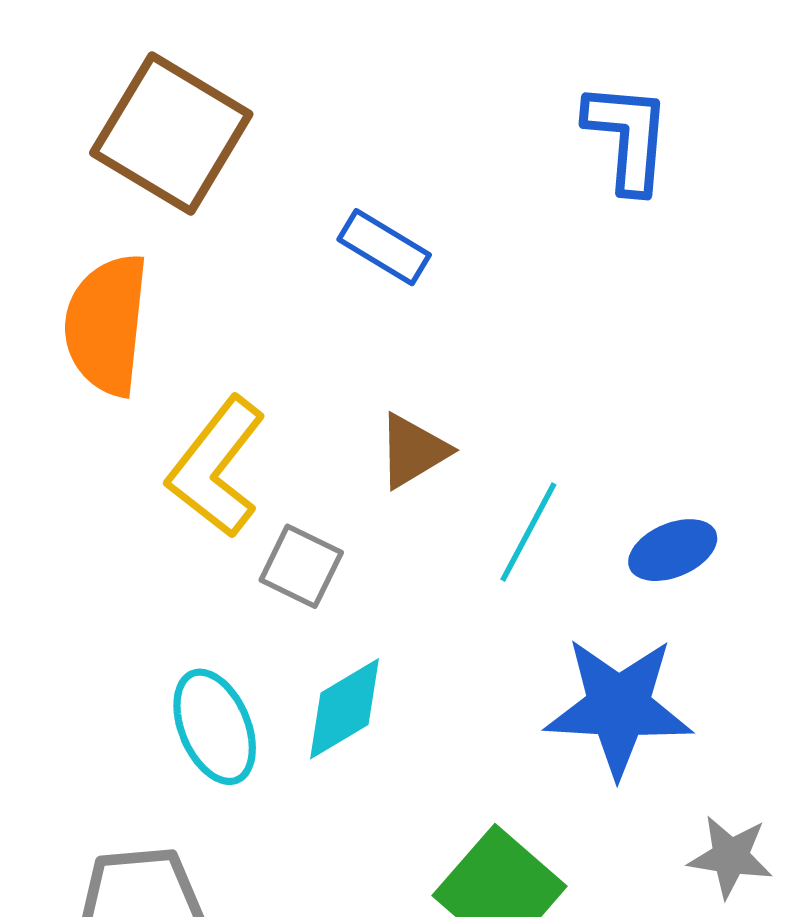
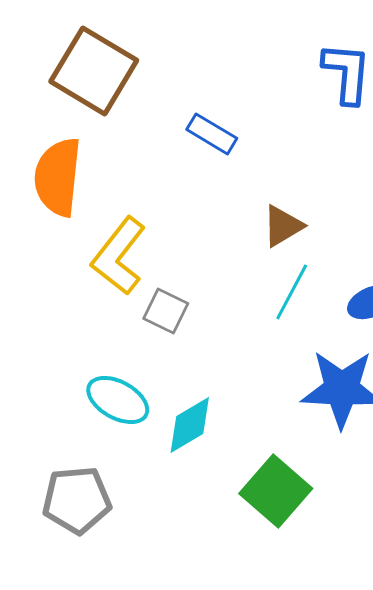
brown triangle: (413, 451) -> (283, 226), moved
cyan diamond: (344, 709) -> (190, 425), moved
cyan ellipse: (215, 727) -> (118, 400), turned -38

